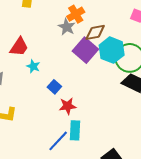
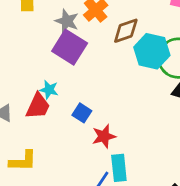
gray star: (67, 27) -> (67, 21), moved
red trapezoid: (19, 47) -> (38, 106), moved
purple square: (85, 50) -> (70, 47), moved

